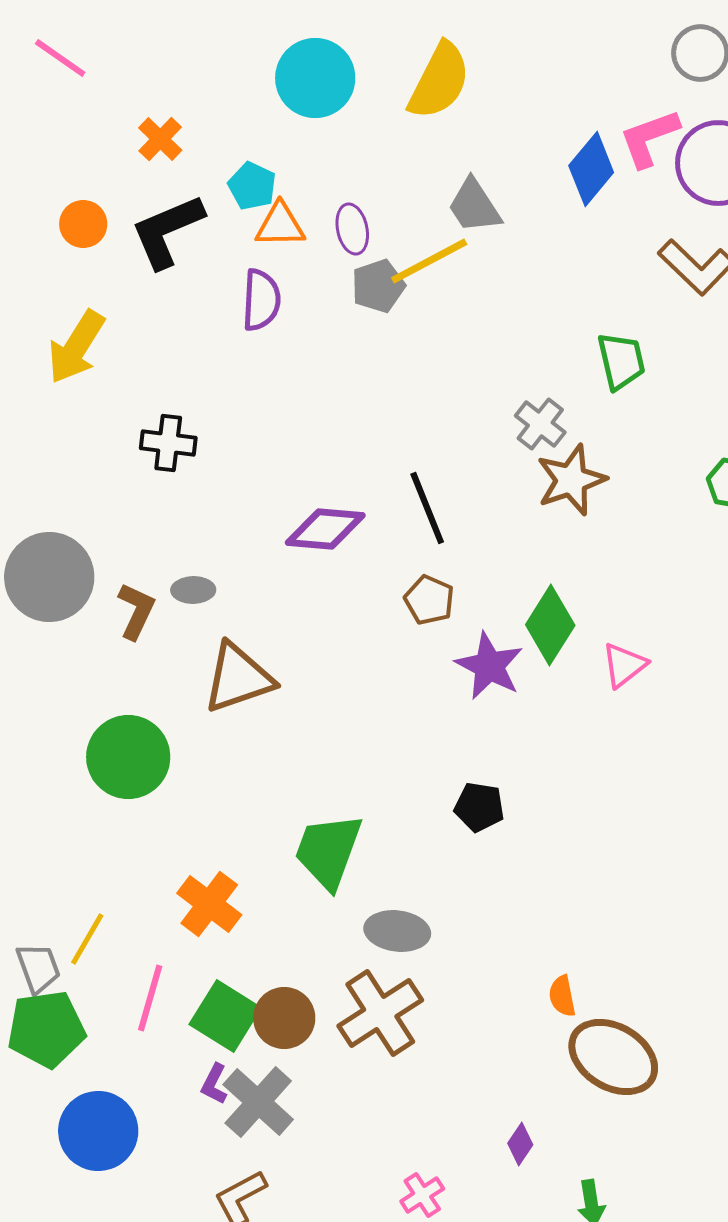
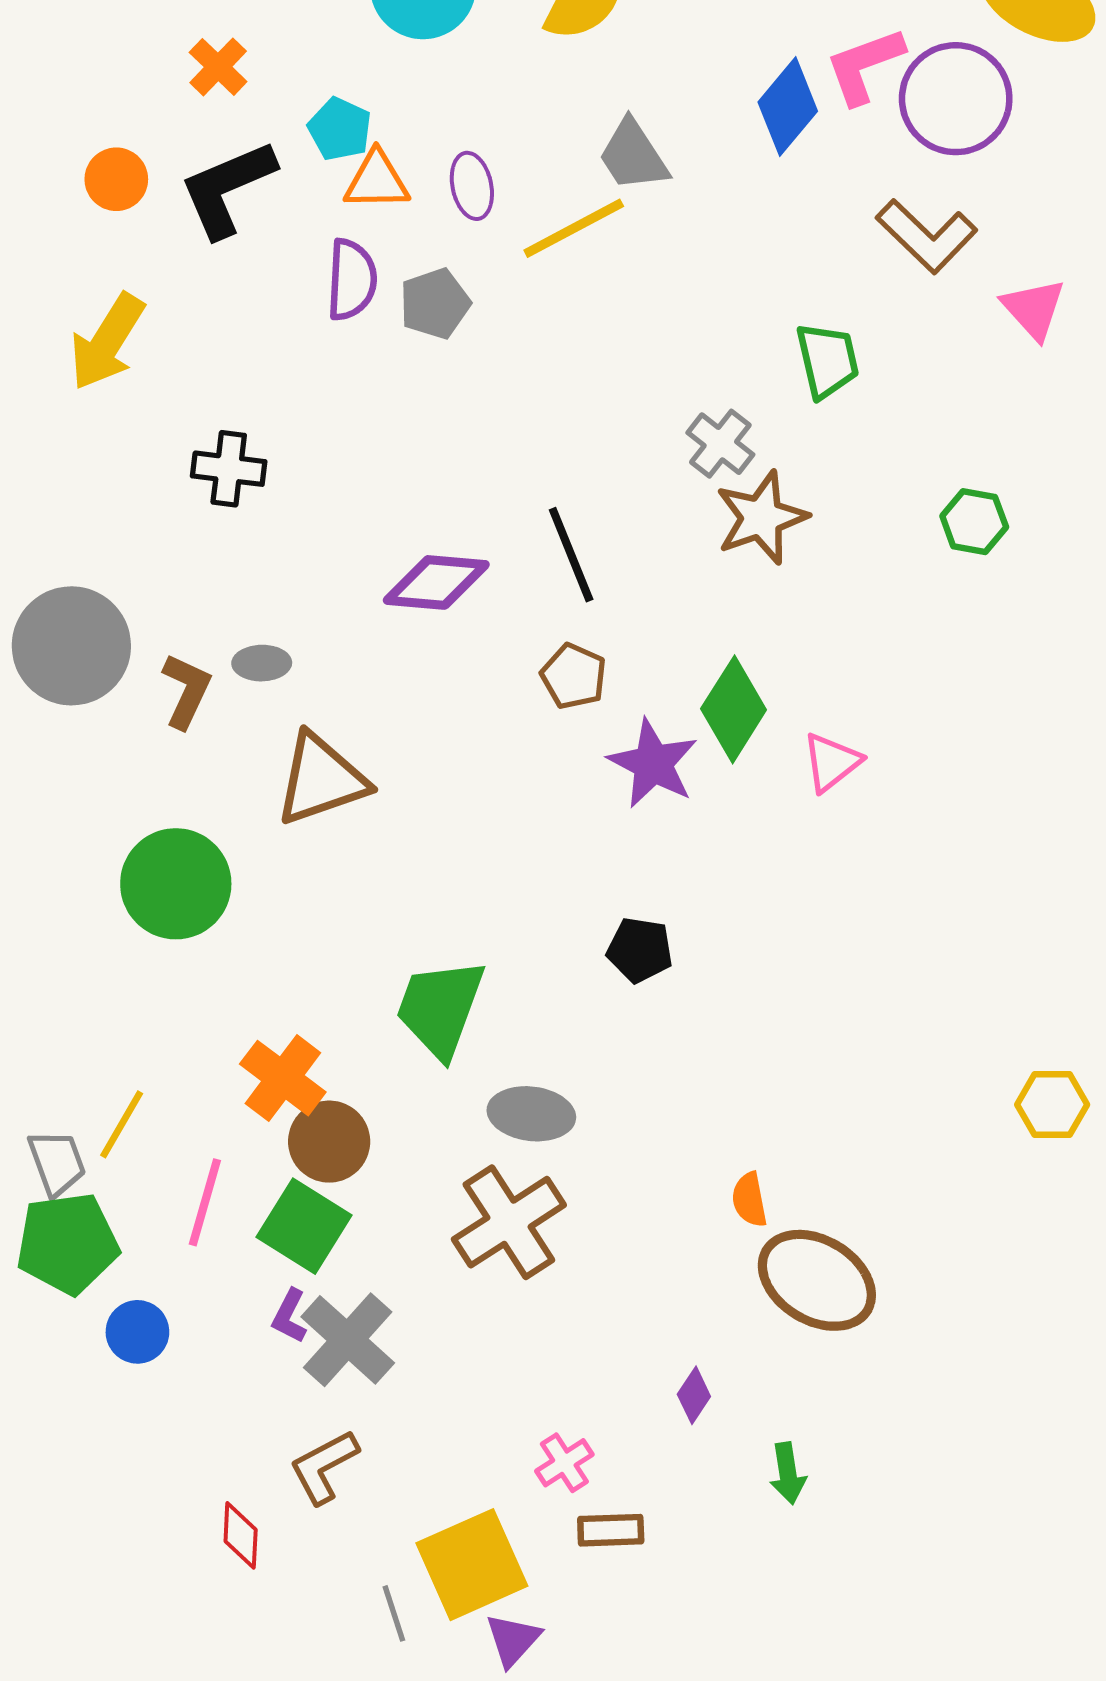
gray pentagon: (378, 286) -> (435, 304), moved
brown circle: (284, 1018) -> (329, 1142), moved
blue circle: (98, 1131) -> (137, 1332), moved, size x0.6

